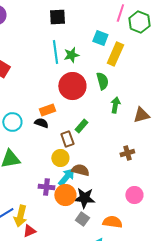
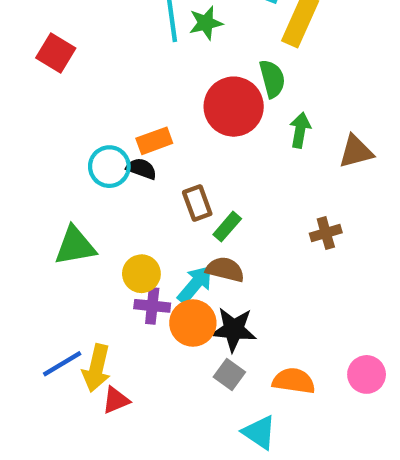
red circle: (72, 86) -> (234, 107), moved
cyan circle: (12, 122) -> (109, 167), moved
green rectangle: (81, 126) -> (227, 227), moved
yellow circle: (60, 158) -> (141, 274), moved
pink circle: (134, 195) -> (367, 374), moved

